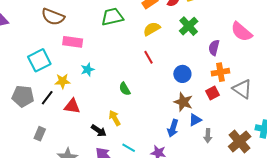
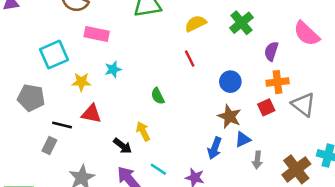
black line: (47, 98) -> (62, 125), moved, turned 63

